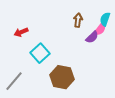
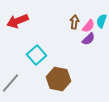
pink semicircle: (100, 29) -> (88, 26), moved
red arrow: (21, 32) -> (17, 21), moved, size x1.5

